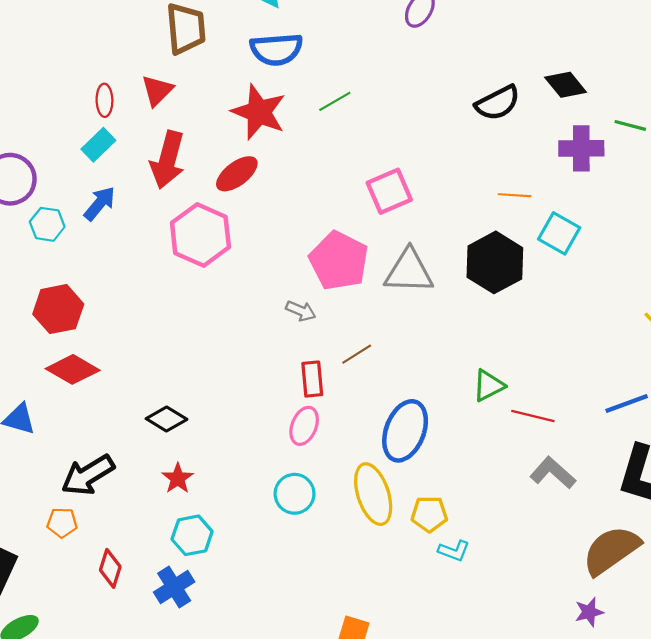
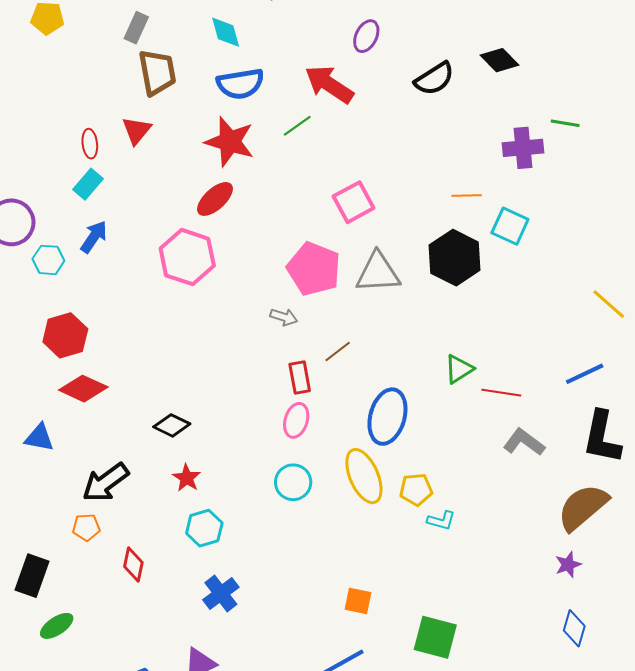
black diamond: (566, 85) -> (499, 60), moved
black semicircle: (498, 103) -> (434, 79), moved
red arrow: (168, 160) -> (329, 84), moved, turned 114
blue cross: (174, 587) -> (221, 593), moved

